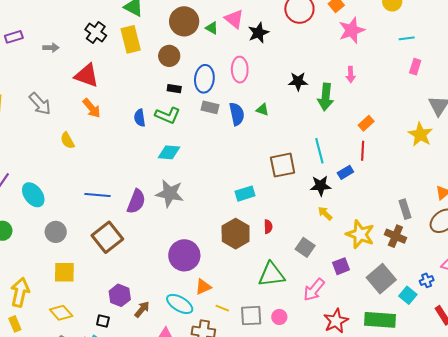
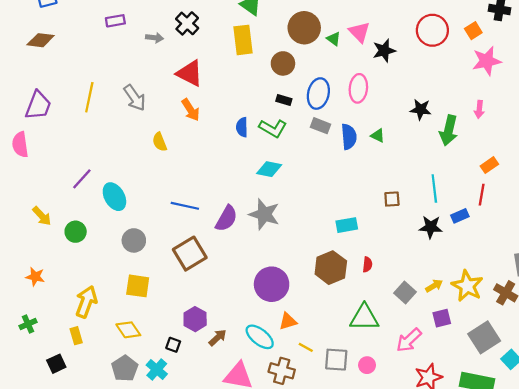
black cross: (96, 32) -> (187, 23), moved
brown square: (283, 165) -> (392, 199), size x0.6
yellow arrow: (325, 213) -> (434, 286), moved, turned 98

